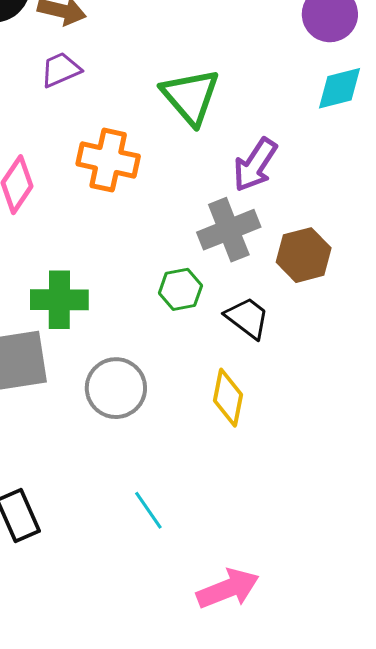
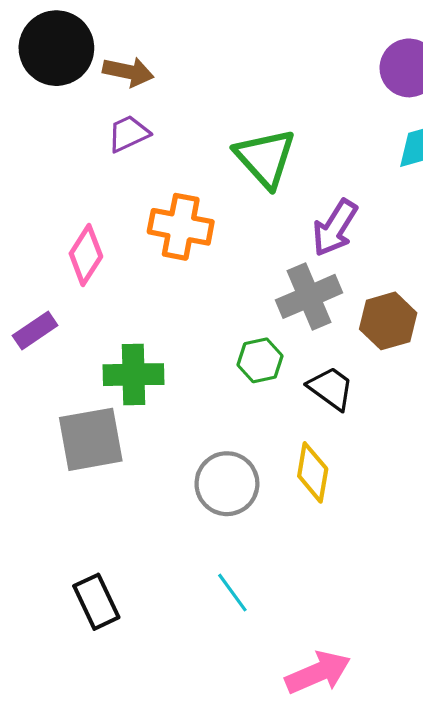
gray circle: (116, 388) -> (227, 484), moved

